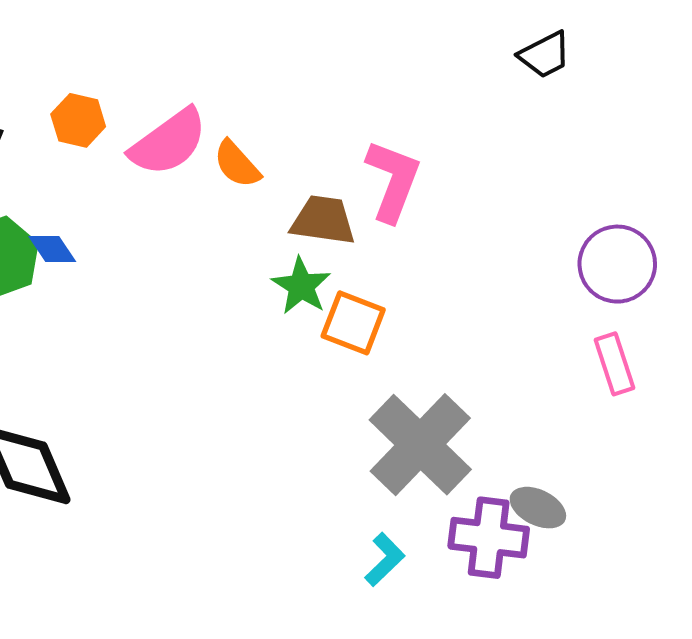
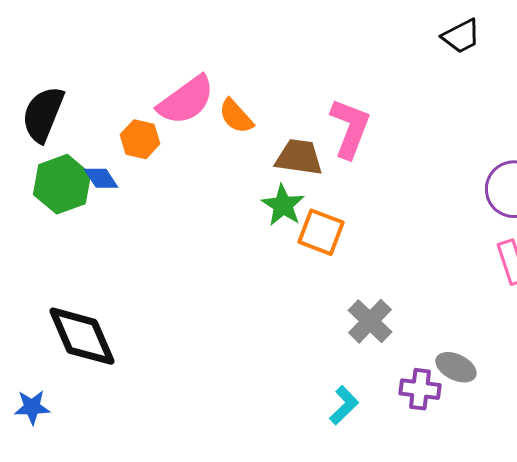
orange hexagon: (78, 120) -> (140, 139), moved
gray cross: (420, 445) -> (370, 321), size x0.6
purple cross: (489, 538) -> (420, 389), size x0.7

